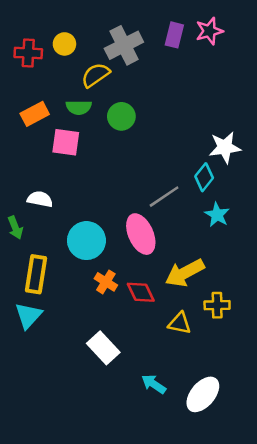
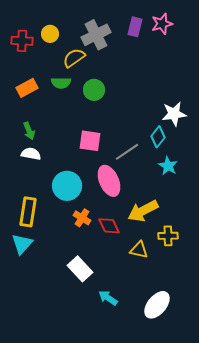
pink square: (66, 142) -> (90, 141), moved
green arrow: (15, 228) -> (29, 131), moved
cyan arrow: (154, 384) -> (108, 298), moved

